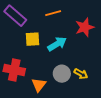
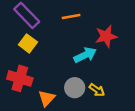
yellow square: (32, 39) -> (28, 43), moved, turned 35
cyan arrow: (57, 44) -> (85, 55), moved

